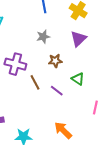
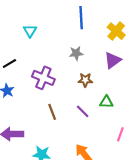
green triangle: (78, 79) -> (106, 102), turned -40
brown line: (35, 82) -> (52, 112), moved

